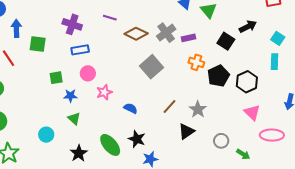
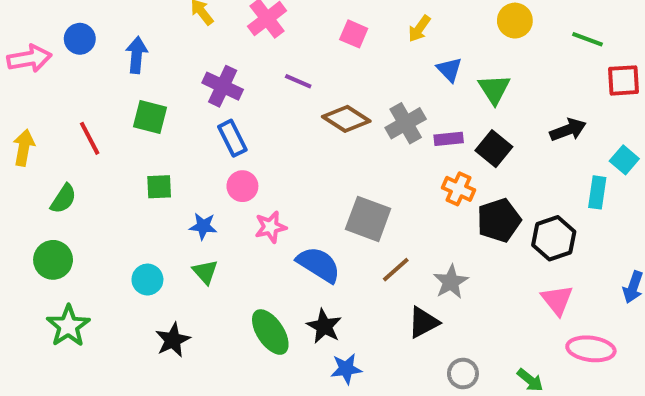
blue arrow: (16, 28) -> (137, 55), moved
black square: (226, 41) -> (494, 149), moved
blue rectangle: (80, 50) -> (232, 138), turned 66
cyan rectangle: (274, 62) -> (597, 192), moved
gray square: (152, 67) -> (368, 219), moved, turned -35
green square: (56, 78) -> (159, 187), moved
blue semicircle: (131, 108) -> (319, 265), size x1.6
cyan circle: (46, 135) -> (147, 280), moved
gray circle: (221, 141) -> (463, 374), moved
black star: (79, 153) -> (173, 340), moved

